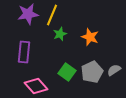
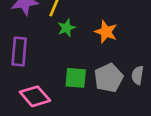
gray semicircle: (114, 70) -> (138, 75), turned -48
green square: (67, 72) -> (76, 78), turned -30

